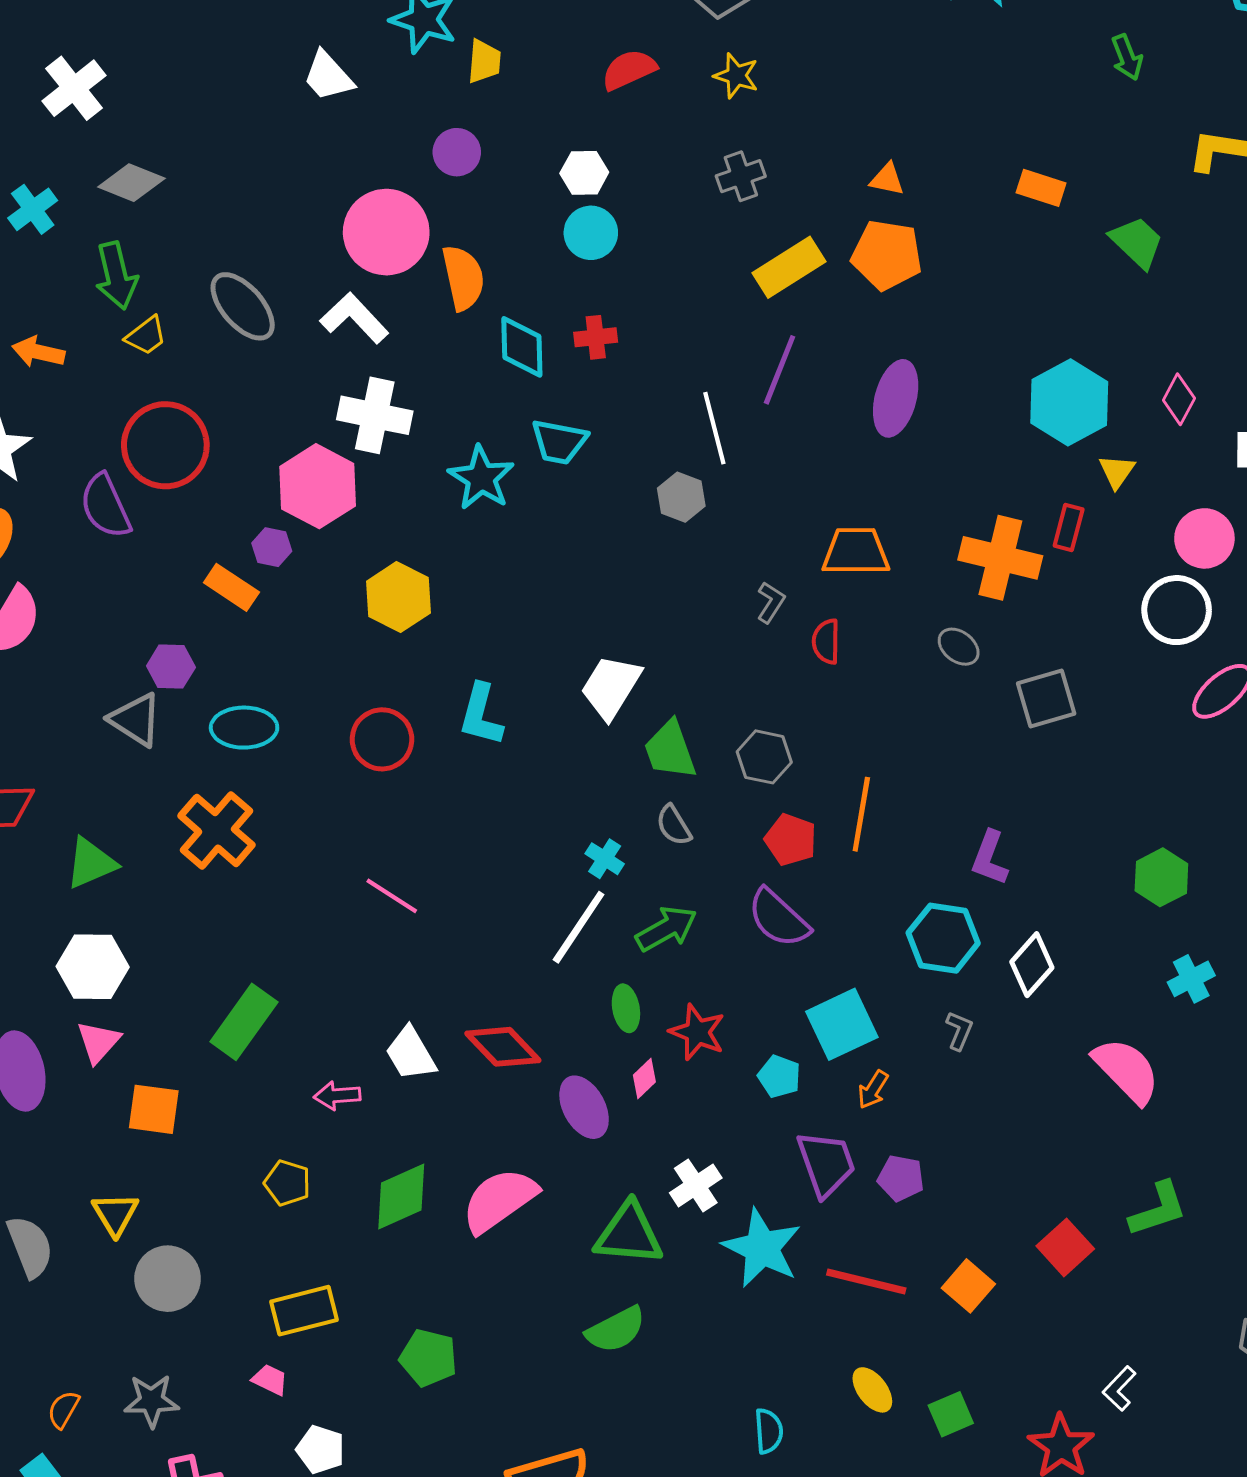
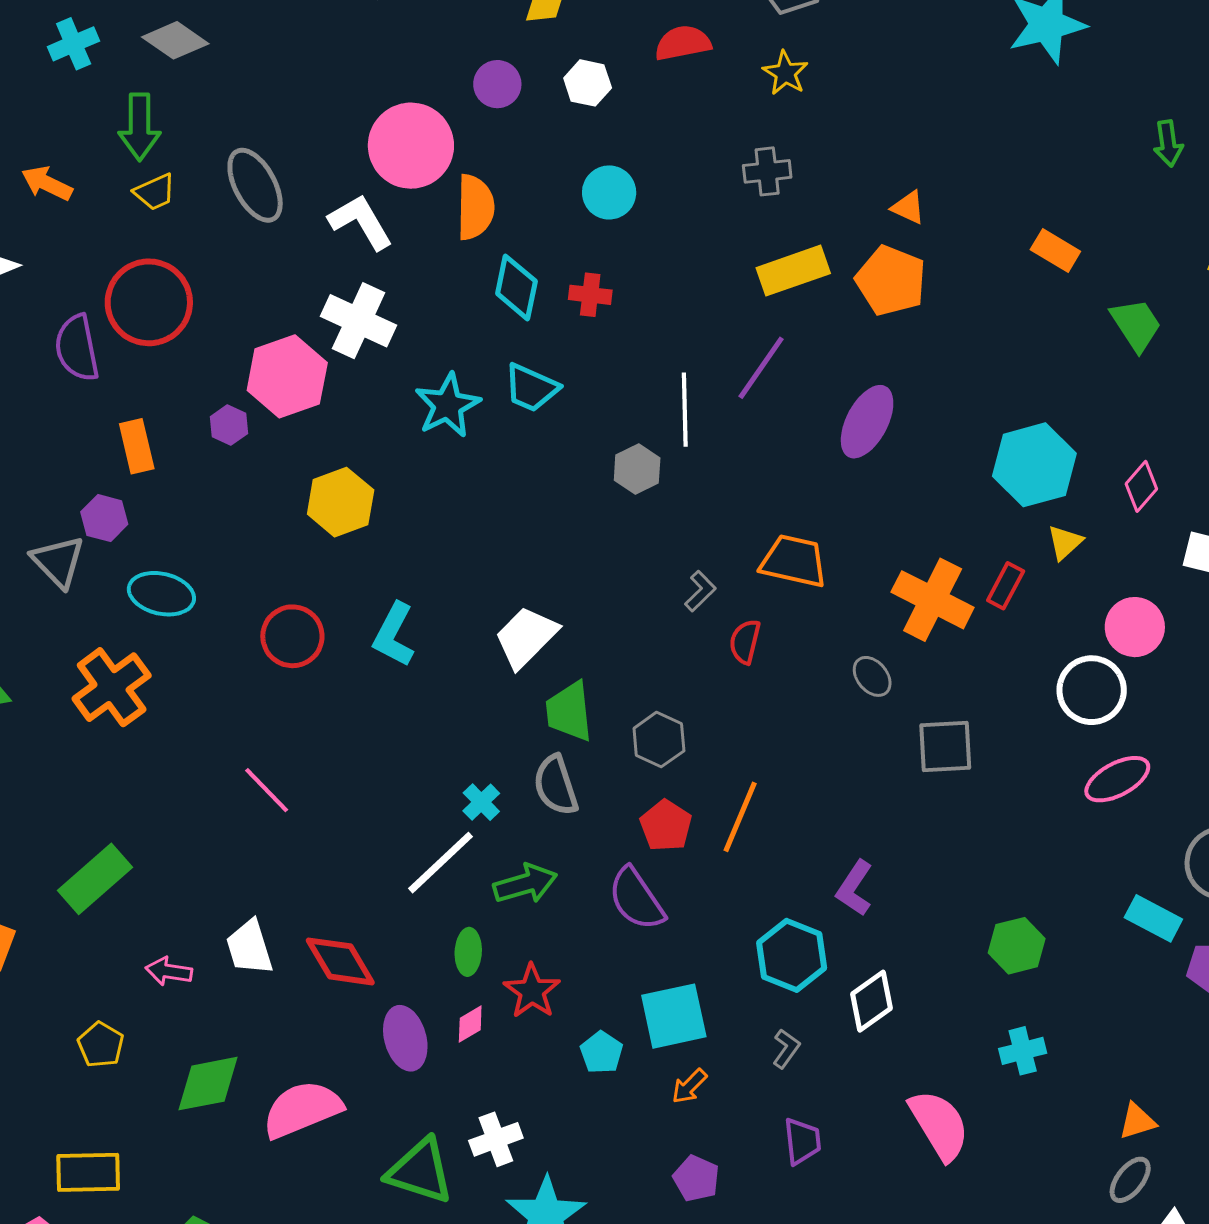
white hexagon: (584, 173) -> (588, 83), moved
orange rectangle: (231, 587) -> (137, 446), moved, turned 30
gray semicircle: (674, 825) -> (556, 785), size x1.4
purple trapezoid: (826, 1164) -> (802, 1141), moved, size x0.7

